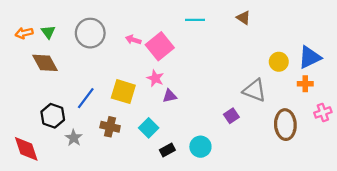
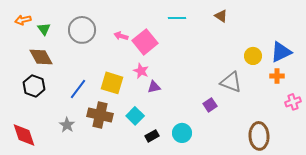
orange arrow: (24, 33) -> (23, 20), moved
black hexagon: (53, 116) -> (34, 86), moved
brown ellipse: (285, 125) -> (259, 136), moved
brown cross: (110, 127) -> (100, 115), size x1.4

